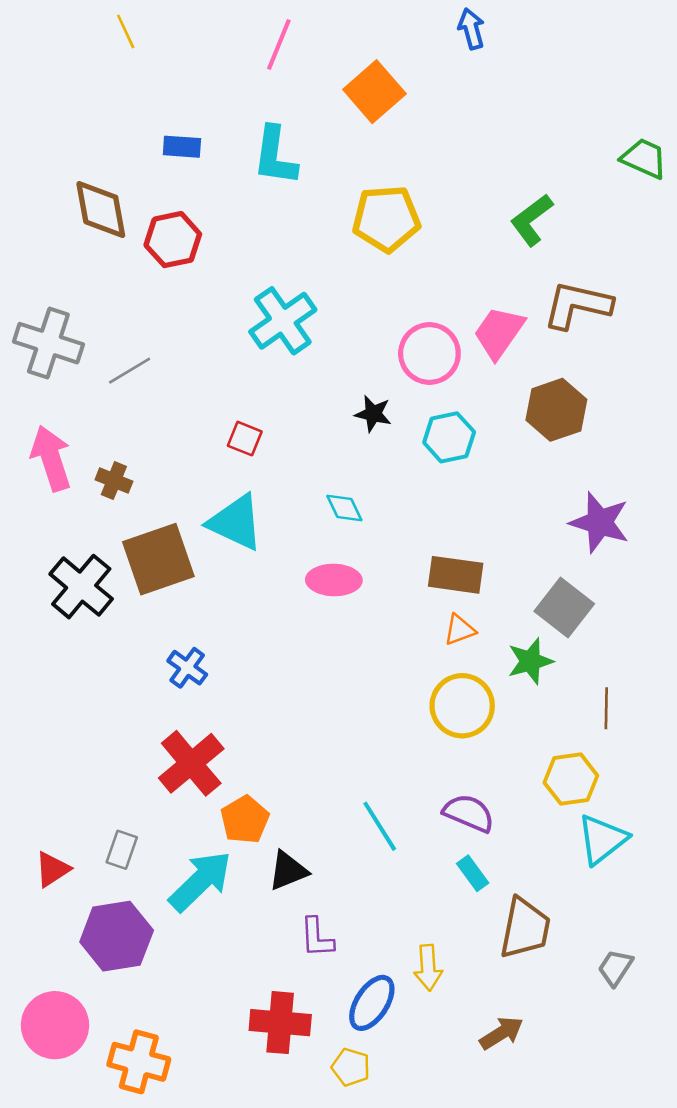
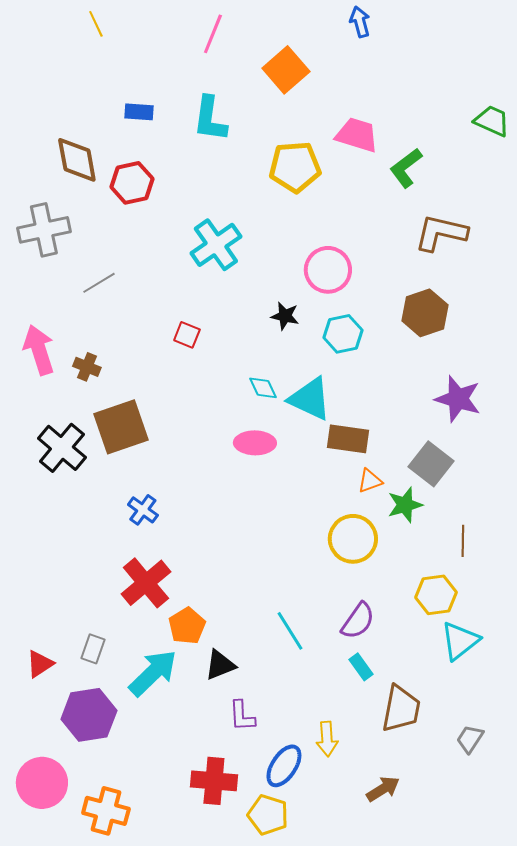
pink trapezoid: (499, 333) -> (357, 135), moved, turned 72
gray cross: (48, 343) -> (44, 230), moved, turned -30
cyan triangle: (236, 522) -> (310, 399), moved
orange triangle: (460, 630) -> (370, 481), moved
purple semicircle: (469, 813) -> (358, 621), turned 102
yellow pentagon: (351, 1067) -> (268, 815), size x1.4

